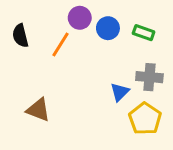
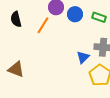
brown triangle: (38, 110) -> (16, 69), moved

